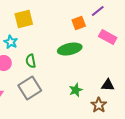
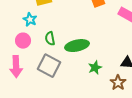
green ellipse: (70, 49) -> (77, 46), moved
gray square: (30, 88) -> (49, 66), turned -30

